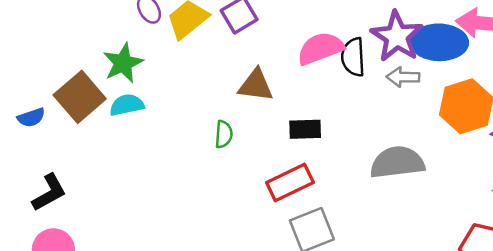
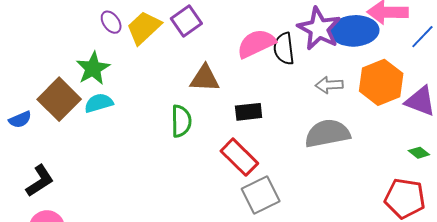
gray arrow: (403, 77) -> (329, 85), moved
green semicircle: (224, 134) -> (181, 121), size x1.4
red rectangle: (290, 183) -> (239, 157), turned 75

